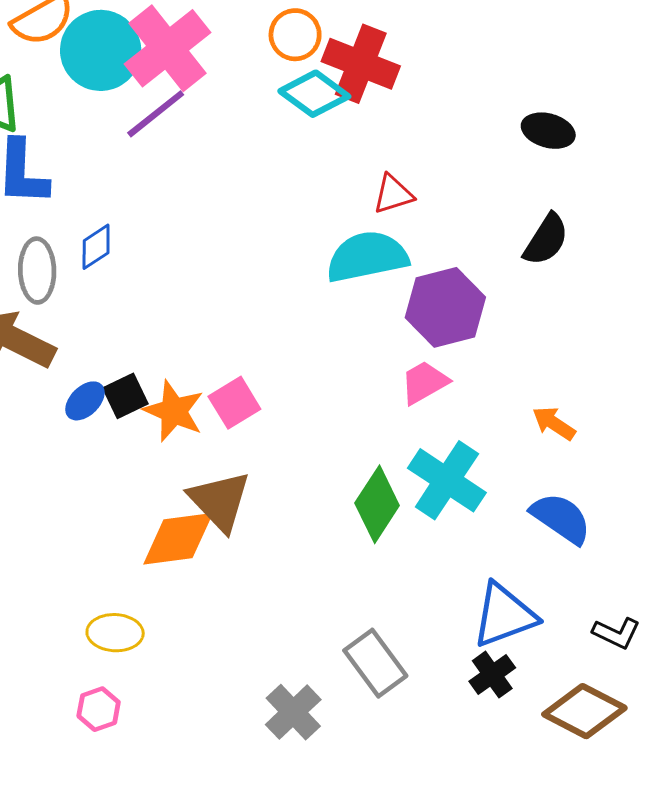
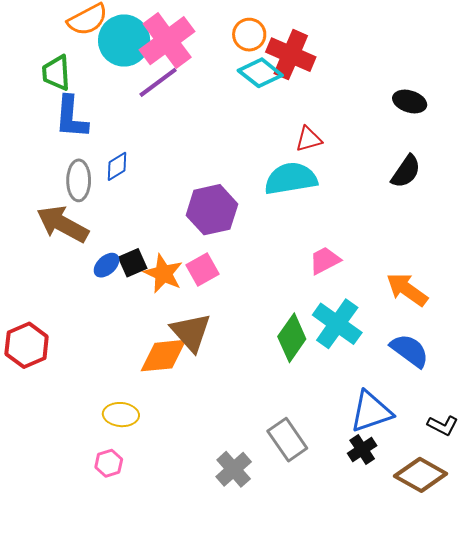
purple hexagon: (445, 307) -> (212, 210), moved
orange arrow: (554, 423) -> (407, 289), size x1.5

